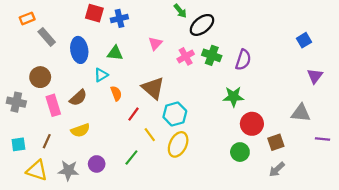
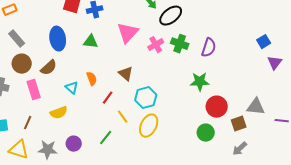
gray rectangle: (47, 37) -> (17, 39), moved
blue square: (304, 40) -> (264, 42), moved
pink triangle: (155, 43) -> (128, 33), size x1.6
cyan triangle: (101, 75) -> (72, 88), moved, turned -48
brown triangle: (153, 88) -> (126, 74), size x0.7
brown semicircle: (78, 98) -> (49, 68), moved
gray triangle: (301, 113) -> (256, 107), moved

